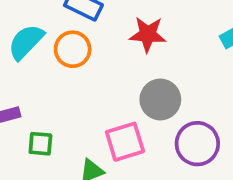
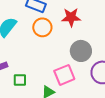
orange circle: (73, 49) -> (42, 27), moved

